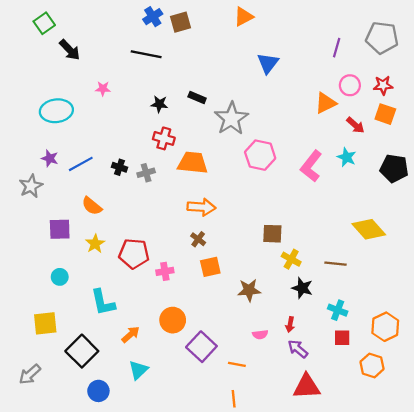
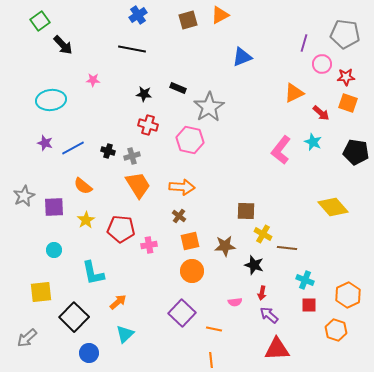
brown square: (180, 22) -> (188, 20), moved
blue triangle: (268, 63) -> (242, 57), turned 30
pink circle: (350, 85) -> (322, 64), moved
pink hexagon: (260, 155) -> (190, 140), moved
orange trapezoid: (193, 163) -> (138, 185), moved, turned 52
gray star: (31, 186) -> (24, 196), moved
brown line: (335, 264) -> (287, 248), moved
black star: (302, 288) -> (254, 265), moved
brown star: (249, 290) -> (225, 246), moved
orange circle: (173, 320) -> (192, 271), moved

